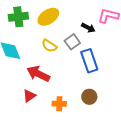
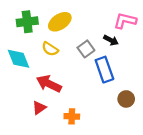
black arrow: (88, 28) -> (111, 40), moved
yellow semicircle: (49, 46) -> (50, 49), moved
brown circle: (89, 97) -> (126, 99), moved

